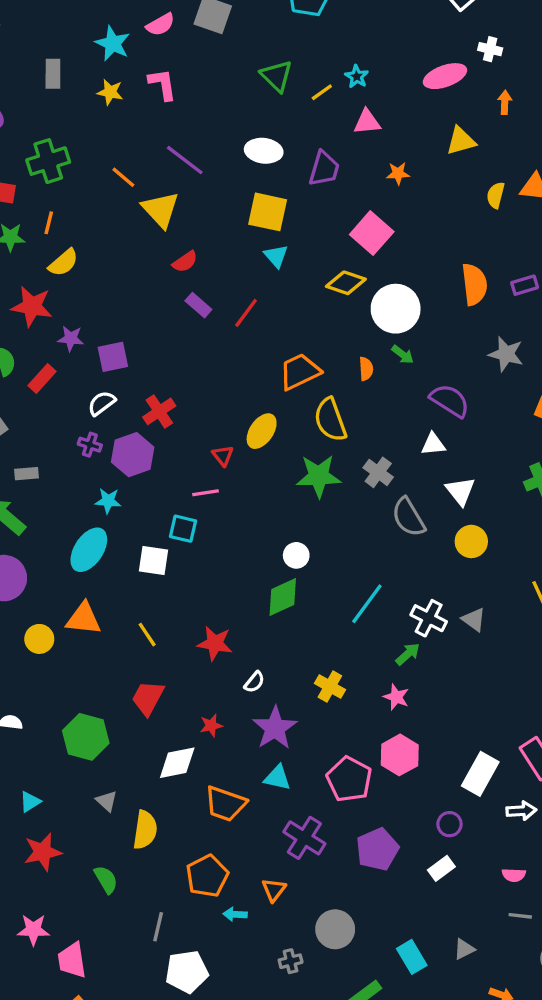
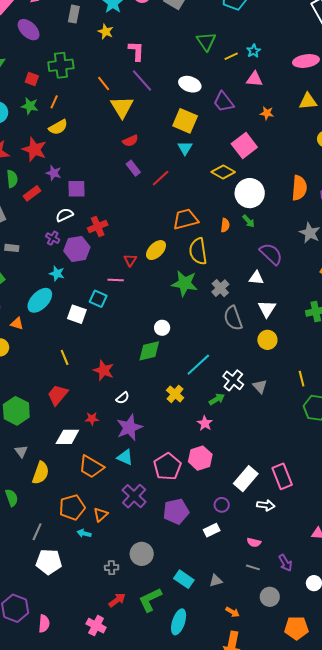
pink L-shape: (163, 84) -> (136, 51), moved
purple trapezoid: (324, 169) -> (224, 102), turned 115
orange triangle: (84, 619) -> (17, 324), moved, size x0.6
yellow cross: (330, 686) -> (175, 394), moved
orange triangle: (274, 890) -> (101, 515), moved
cyan rectangle: (412, 957) -> (184, 579), turned -36

